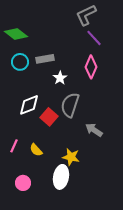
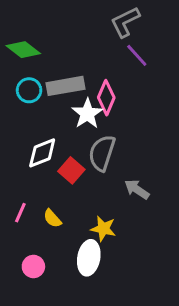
gray rectangle: (45, 59) -> (65, 86), size x1.4
pink diamond: (91, 67) -> (106, 98), moved
white star: (60, 78) -> (87, 114), size x1.5

